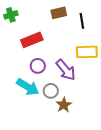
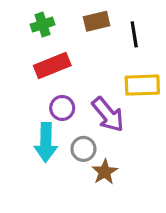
green cross: (11, 15) -> (43, 25), moved
cyan arrow: (28, 87) -> (46, 142), turned 60

